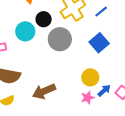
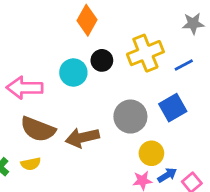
gray circle: (60, 39) -> (130, 117), moved
brown arrow: (44, 91) -> (82, 138), moved

